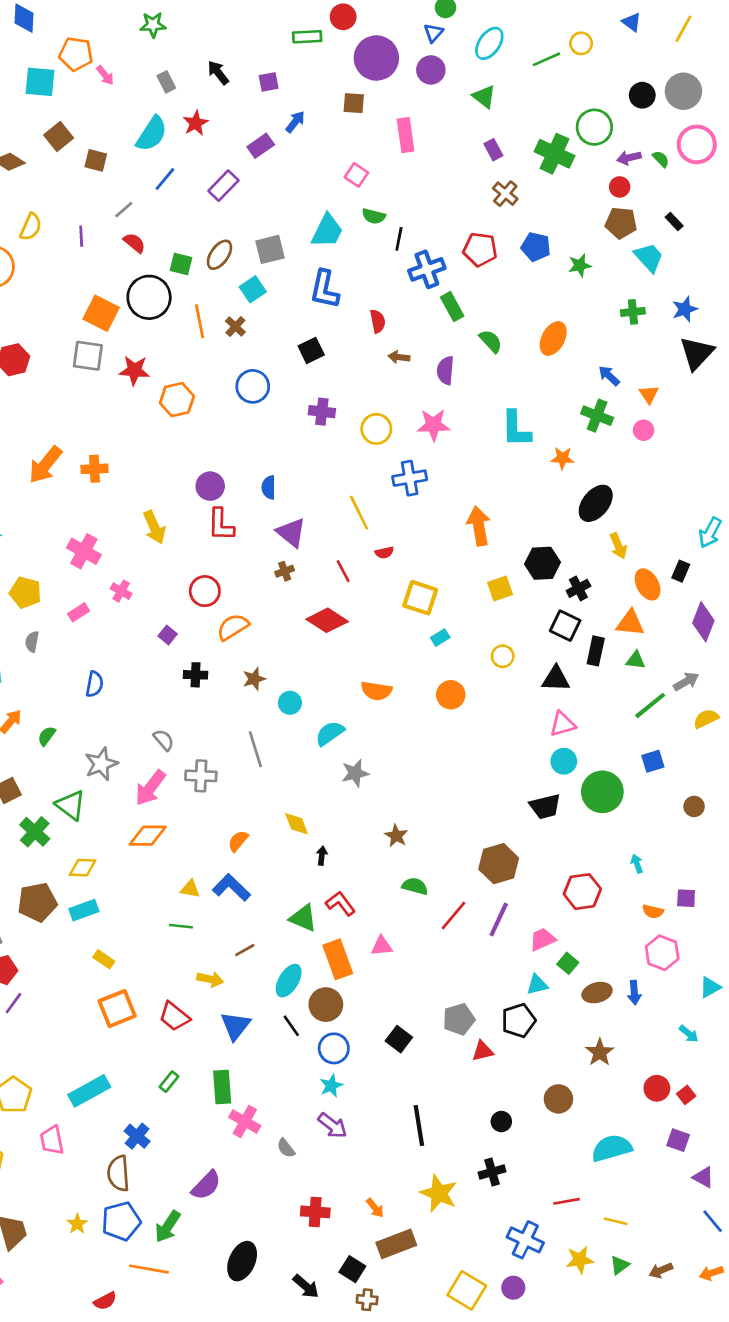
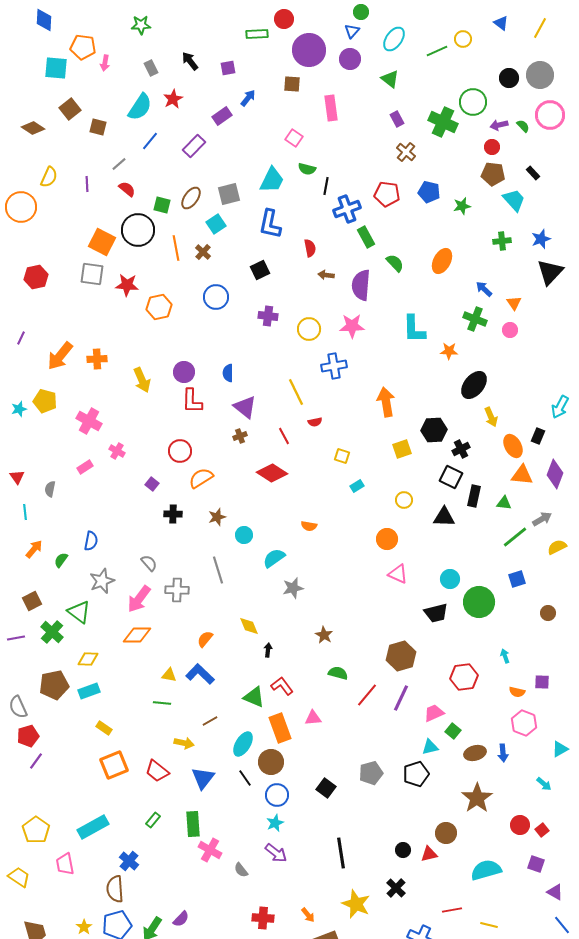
pink arrow: (105, 75) -> (105, 63), turned 49
purple semicircle: (445, 370) -> (361, 285), size x1.4
yellow arrow: (154, 527) -> (142, 380), moved
yellow pentagon: (25, 592) -> (45, 401), moved
yellow square: (420, 598) -> (342, 456), size x0.6
orange triangle: (630, 623) -> (522, 475), moved
blue semicircle: (95, 684) -> (91, 541), moved
orange semicircle: (376, 691) -> (309, 526), size x0.7
orange circle: (451, 695) -> (387, 539), moved
pink triangle: (562, 724) -> (398, 574), moved, turned 40
red triangle: (483, 1051) -> (429, 854), moved
brown star: (600, 1052) -> (477, 798), size x1.4
black cross: (492, 1172) -> (396, 888), turned -30
purple semicircle: (206, 1185) -> (181, 919), moved, size x0.7

